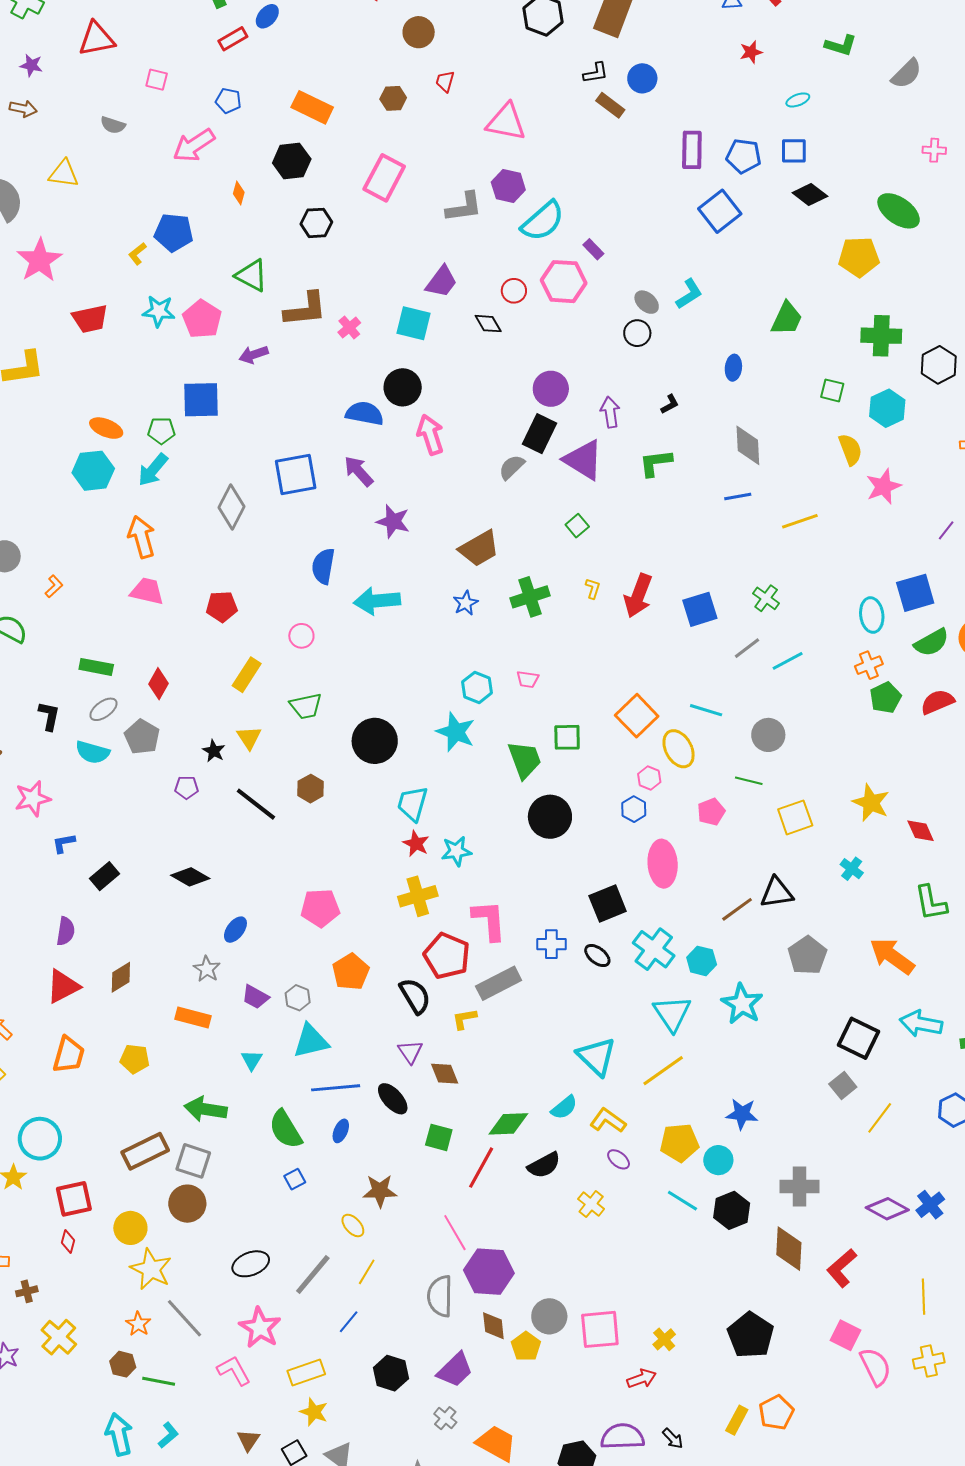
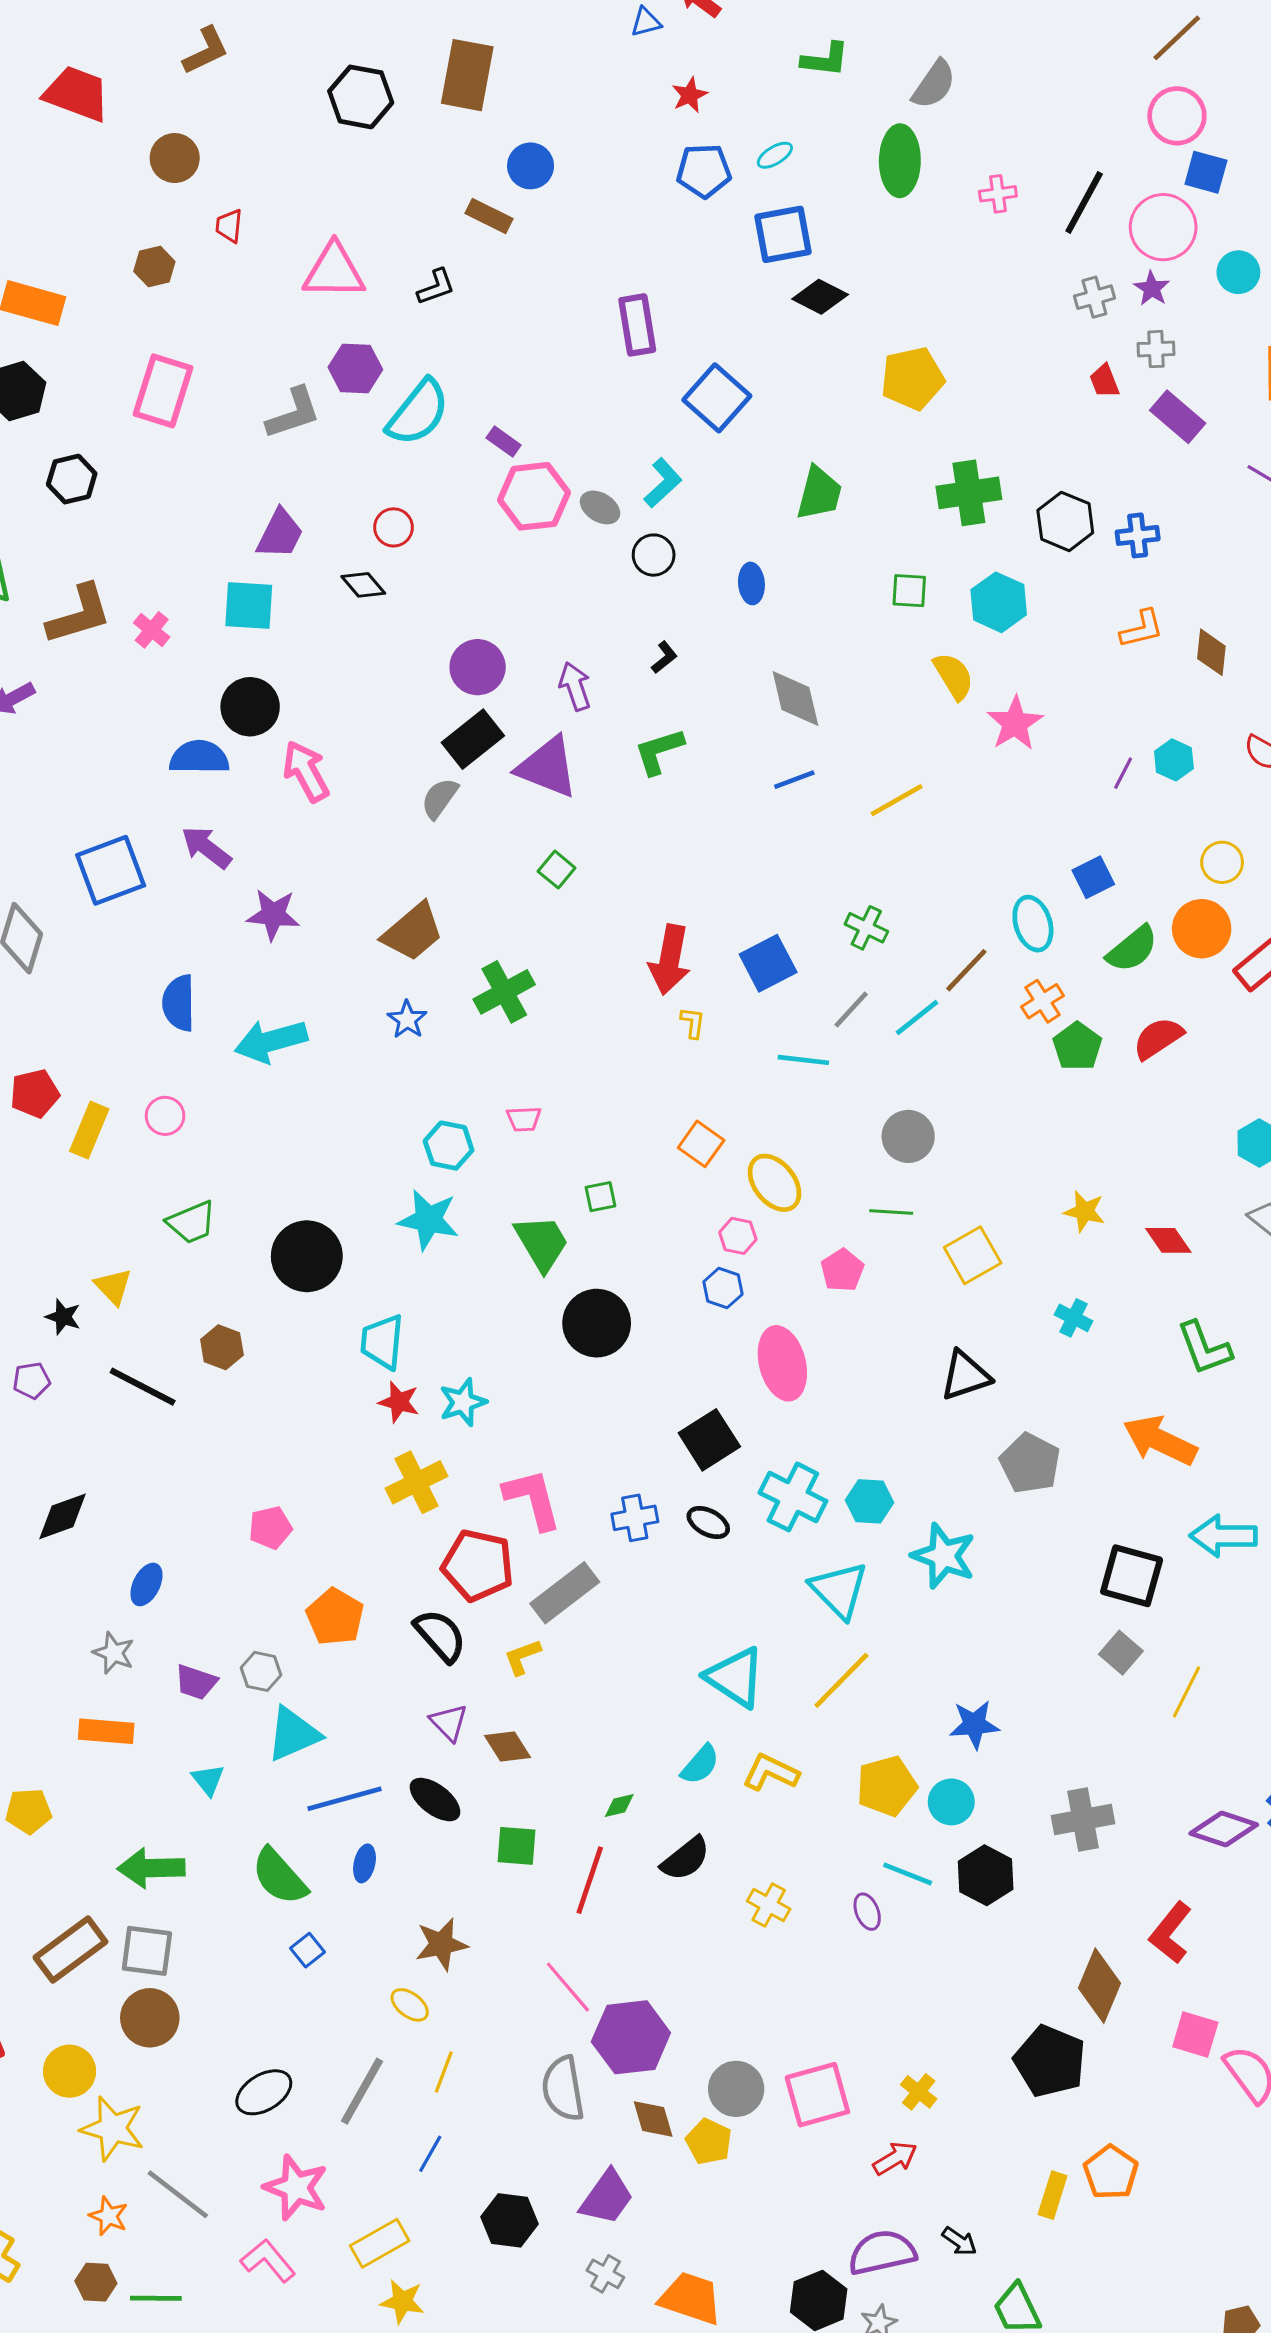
black L-shape: (596, 73) -> (436, 287), moved
purple rectangle: (692, 150) -> (637, 325), moved
blue square: (794, 151) -> (783, 234), size x1.4
blue pentagon: (744, 156) -> (704, 171), moved
blue square: (720, 211) -> (717, 398), moved
green ellipse: (899, 211) -> (900, 161), moved, turned 66
pink hexagon: (564, 282) -> (534, 496), moved
black circle: (637, 333) -> (654, 555), moved
black rectangle: (540, 434) -> (473, 739), turned 36
yellow L-shape: (593, 588) -> (693, 1023), moved
blue square: (915, 593) -> (1093, 877), size x0.7
yellow rectangle: (247, 675) -> (89, 1130), moved
cyan line: (706, 710) -> (803, 1060), moved
orange square: (637, 716) -> (701, 1144), size x0.7
green square: (567, 737) -> (600, 1197), size x0.7
yellow star: (871, 803) -> (1084, 1211), size x0.7
black diamond: (190, 877) -> (62, 1516), turned -39
pink pentagon: (320, 908) -> (270, 1528), size x0.7
brown line: (737, 909) -> (966, 970), moved
green diamond: (508, 1124) -> (619, 1806), size x0.5
purple ellipse: (619, 1159) -> (867, 1912), moved, turned 40
brown diamond: (789, 1249) -> (1100, 1986), moved, turned 30

